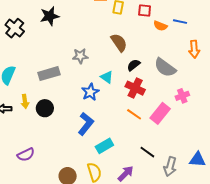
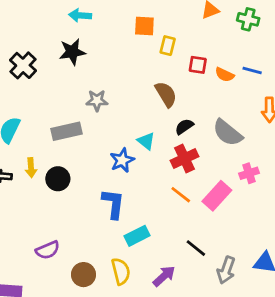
red square: (145, 10) -> (198, 65), moved
gray star: (80, 56) -> (97, 101), moved
red cross: (135, 88) -> (184, 158), turned 36
blue L-shape: (86, 124) -> (113, 204), turned -35
purple semicircle: (26, 155) -> (48, 250), moved

